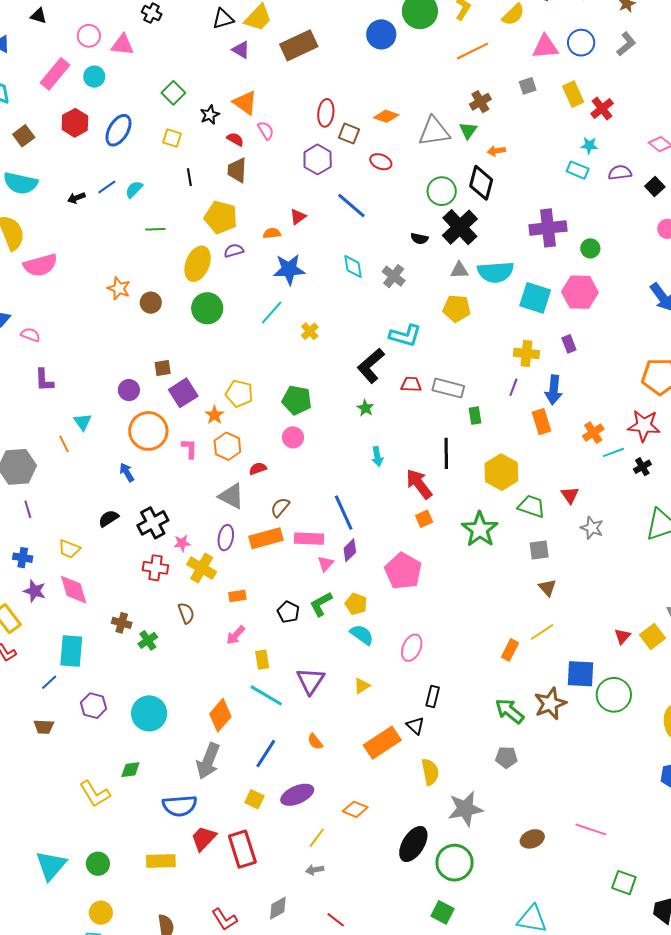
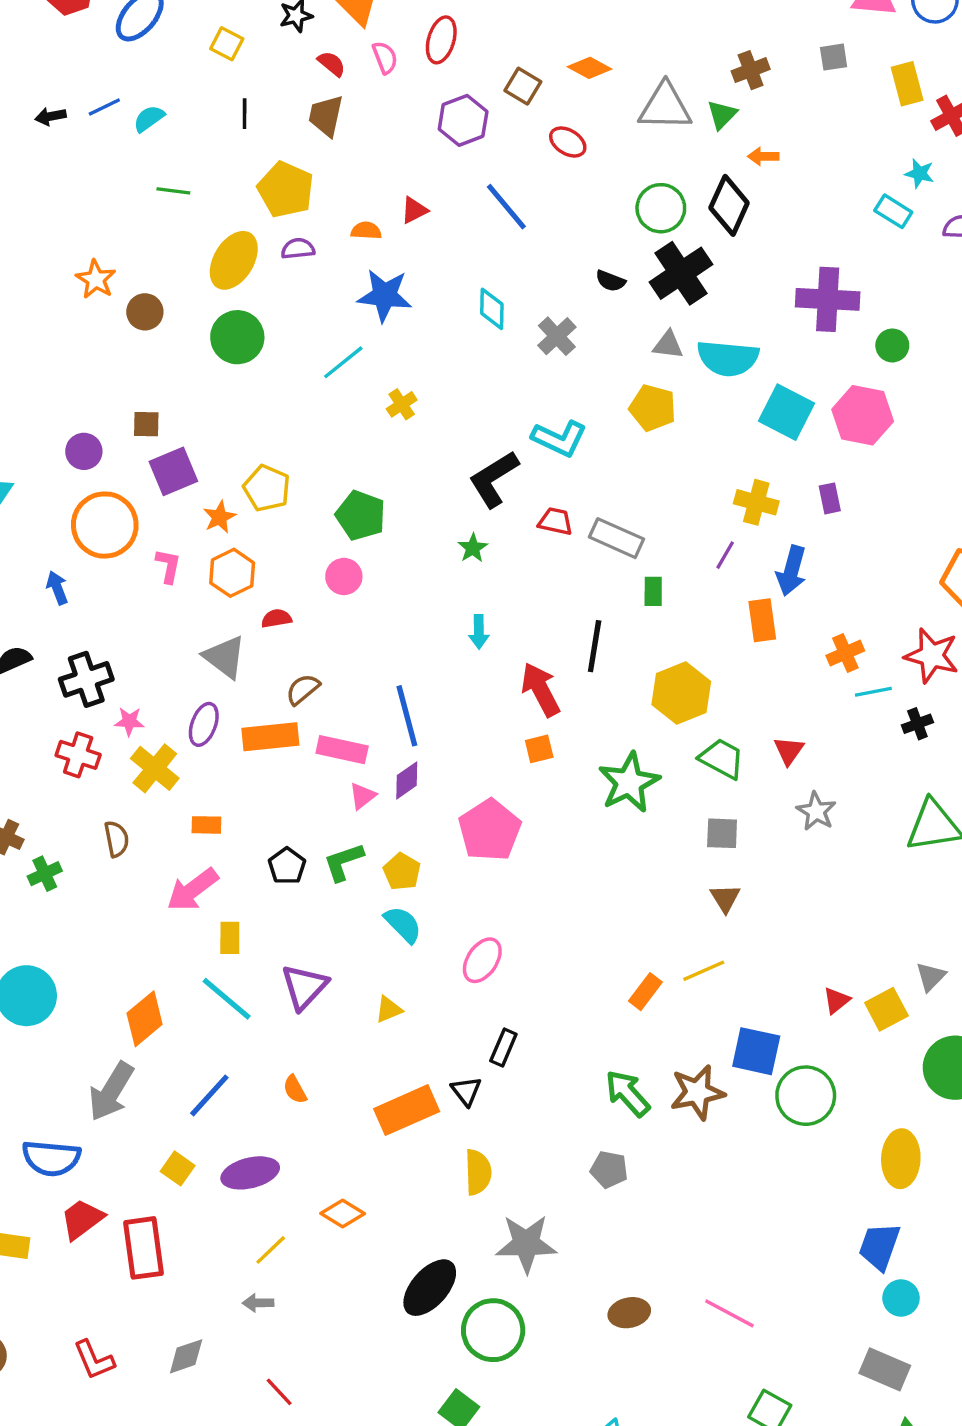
red ellipse: (326, 113) -> (441, 40), moved
pink arrow: (236, 635) -> (193, 890), size x1.5

